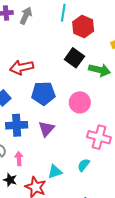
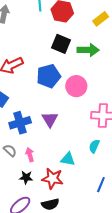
blue pentagon: (43, 93) -> (49, 76), moved
cyan triangle: (55, 172) -> (68, 159), turned 42

